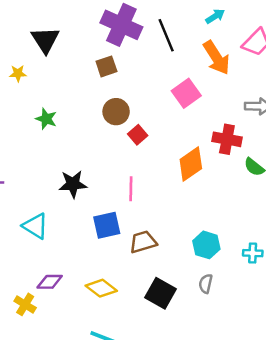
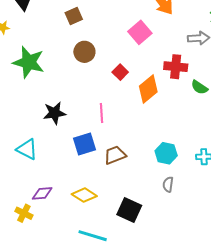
green star: (46, 119) -> (29, 62), size x1.8
red square: (138, 135) -> (120, 72), moved
black square: (160, 293) -> (129, 210), moved

